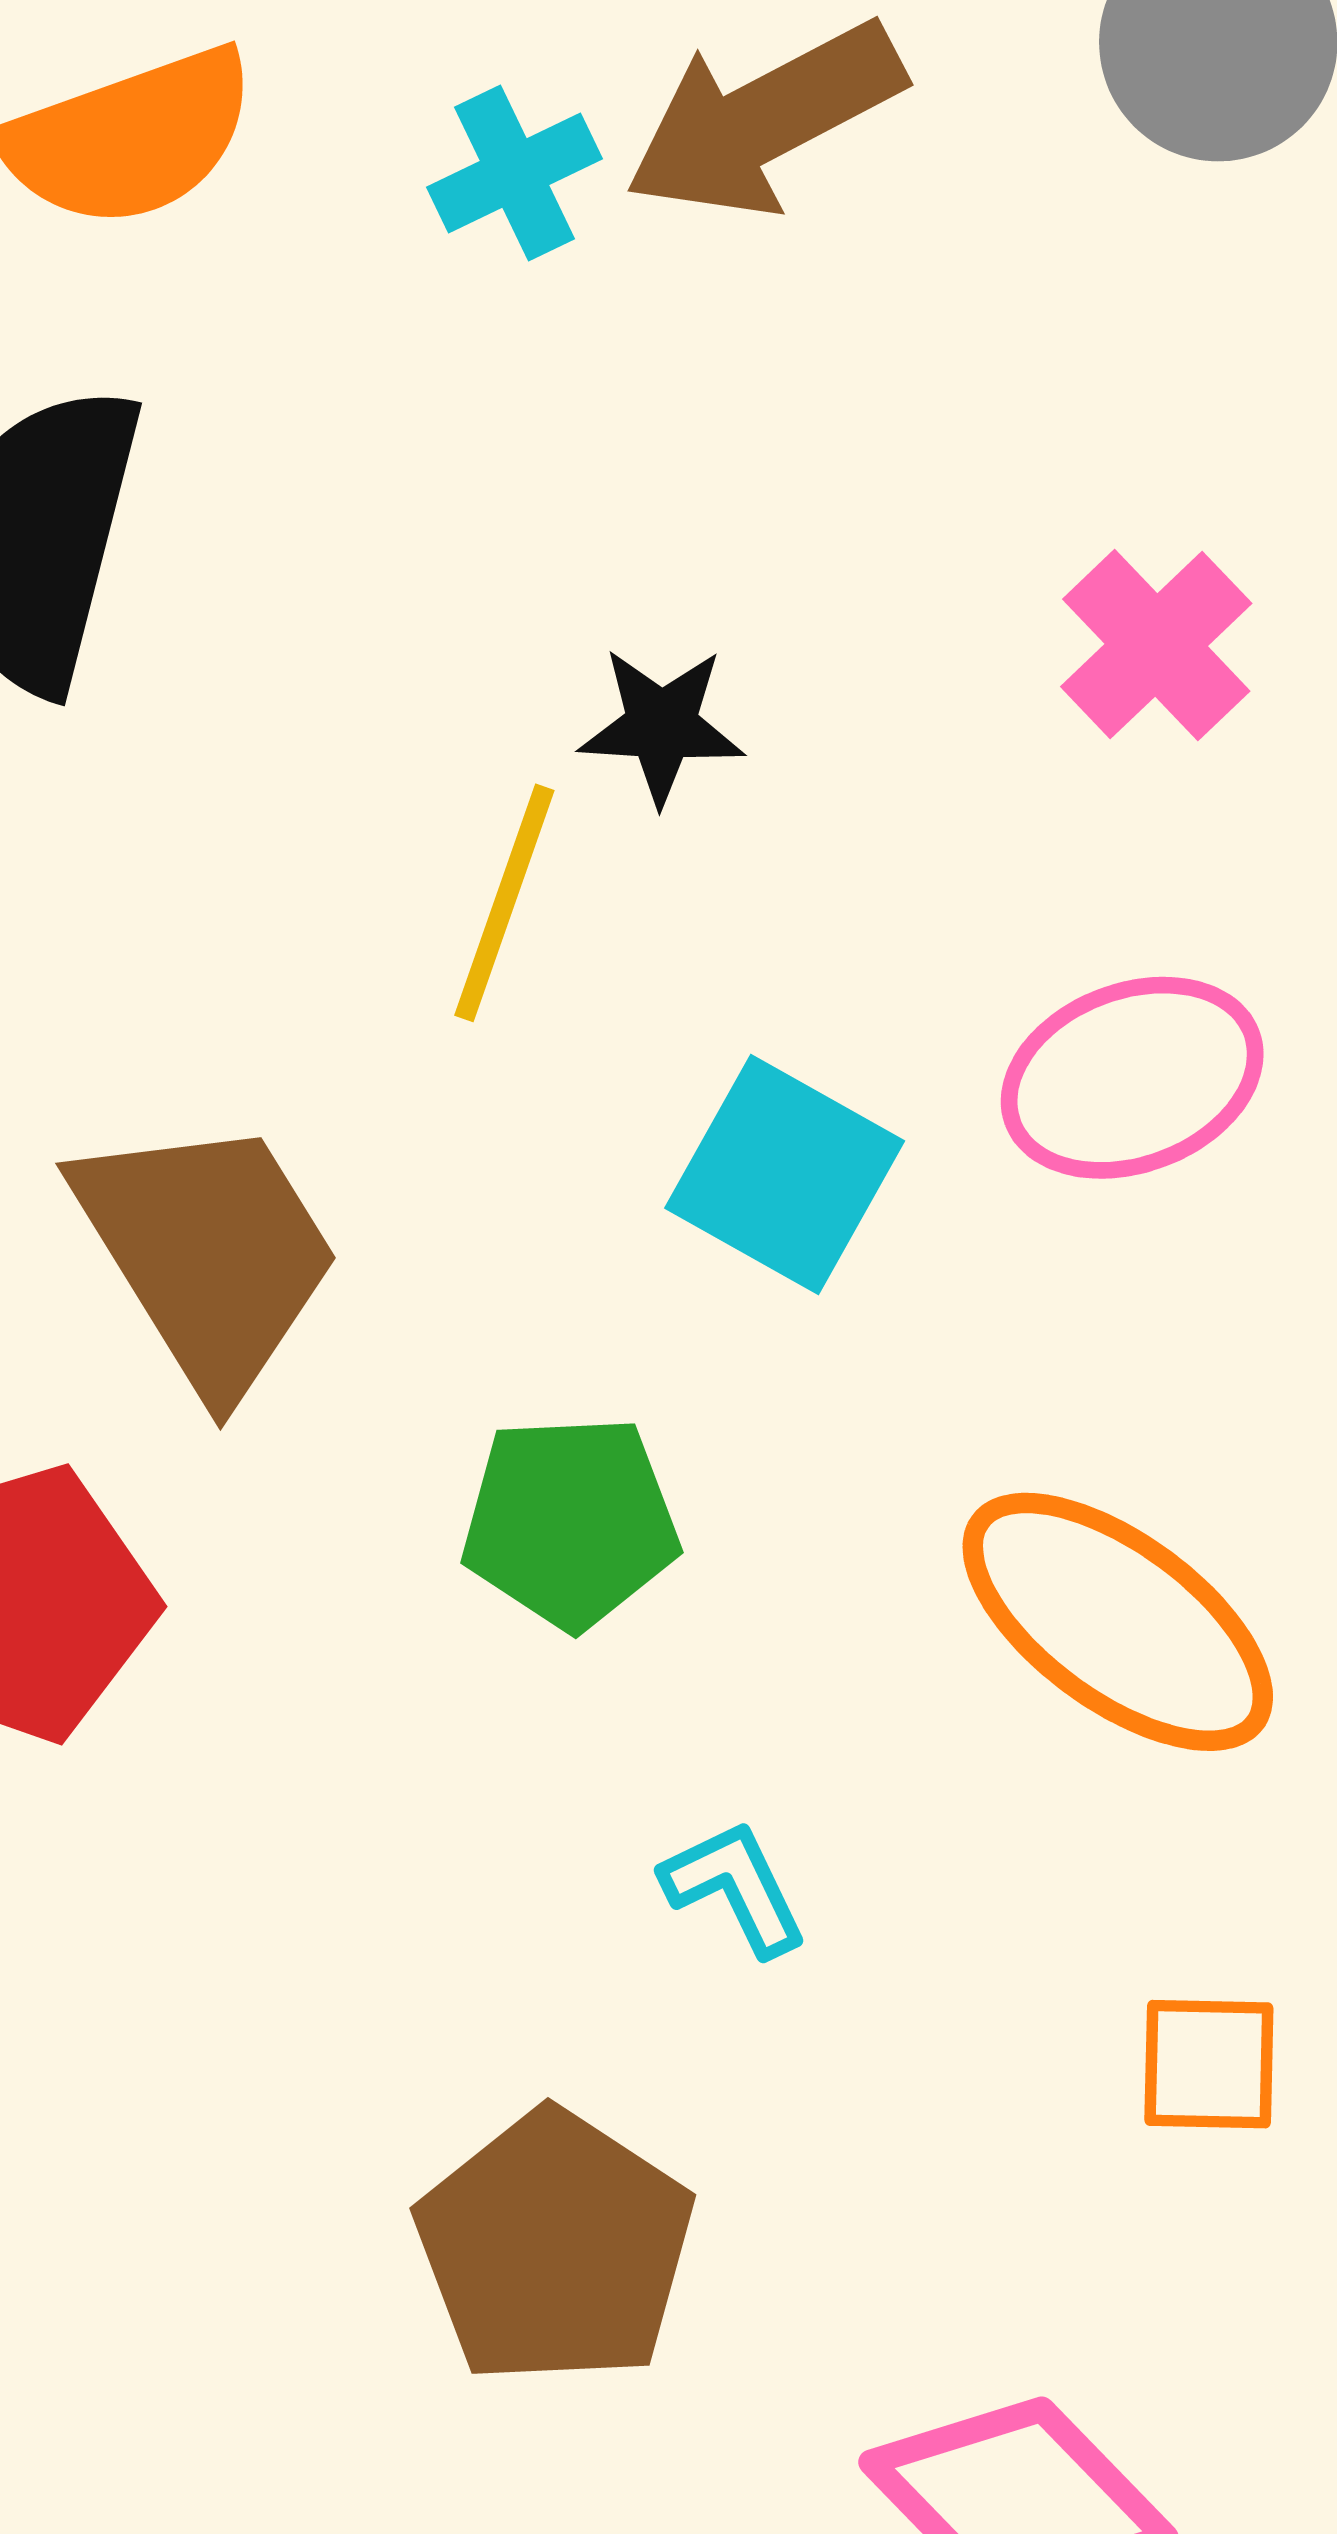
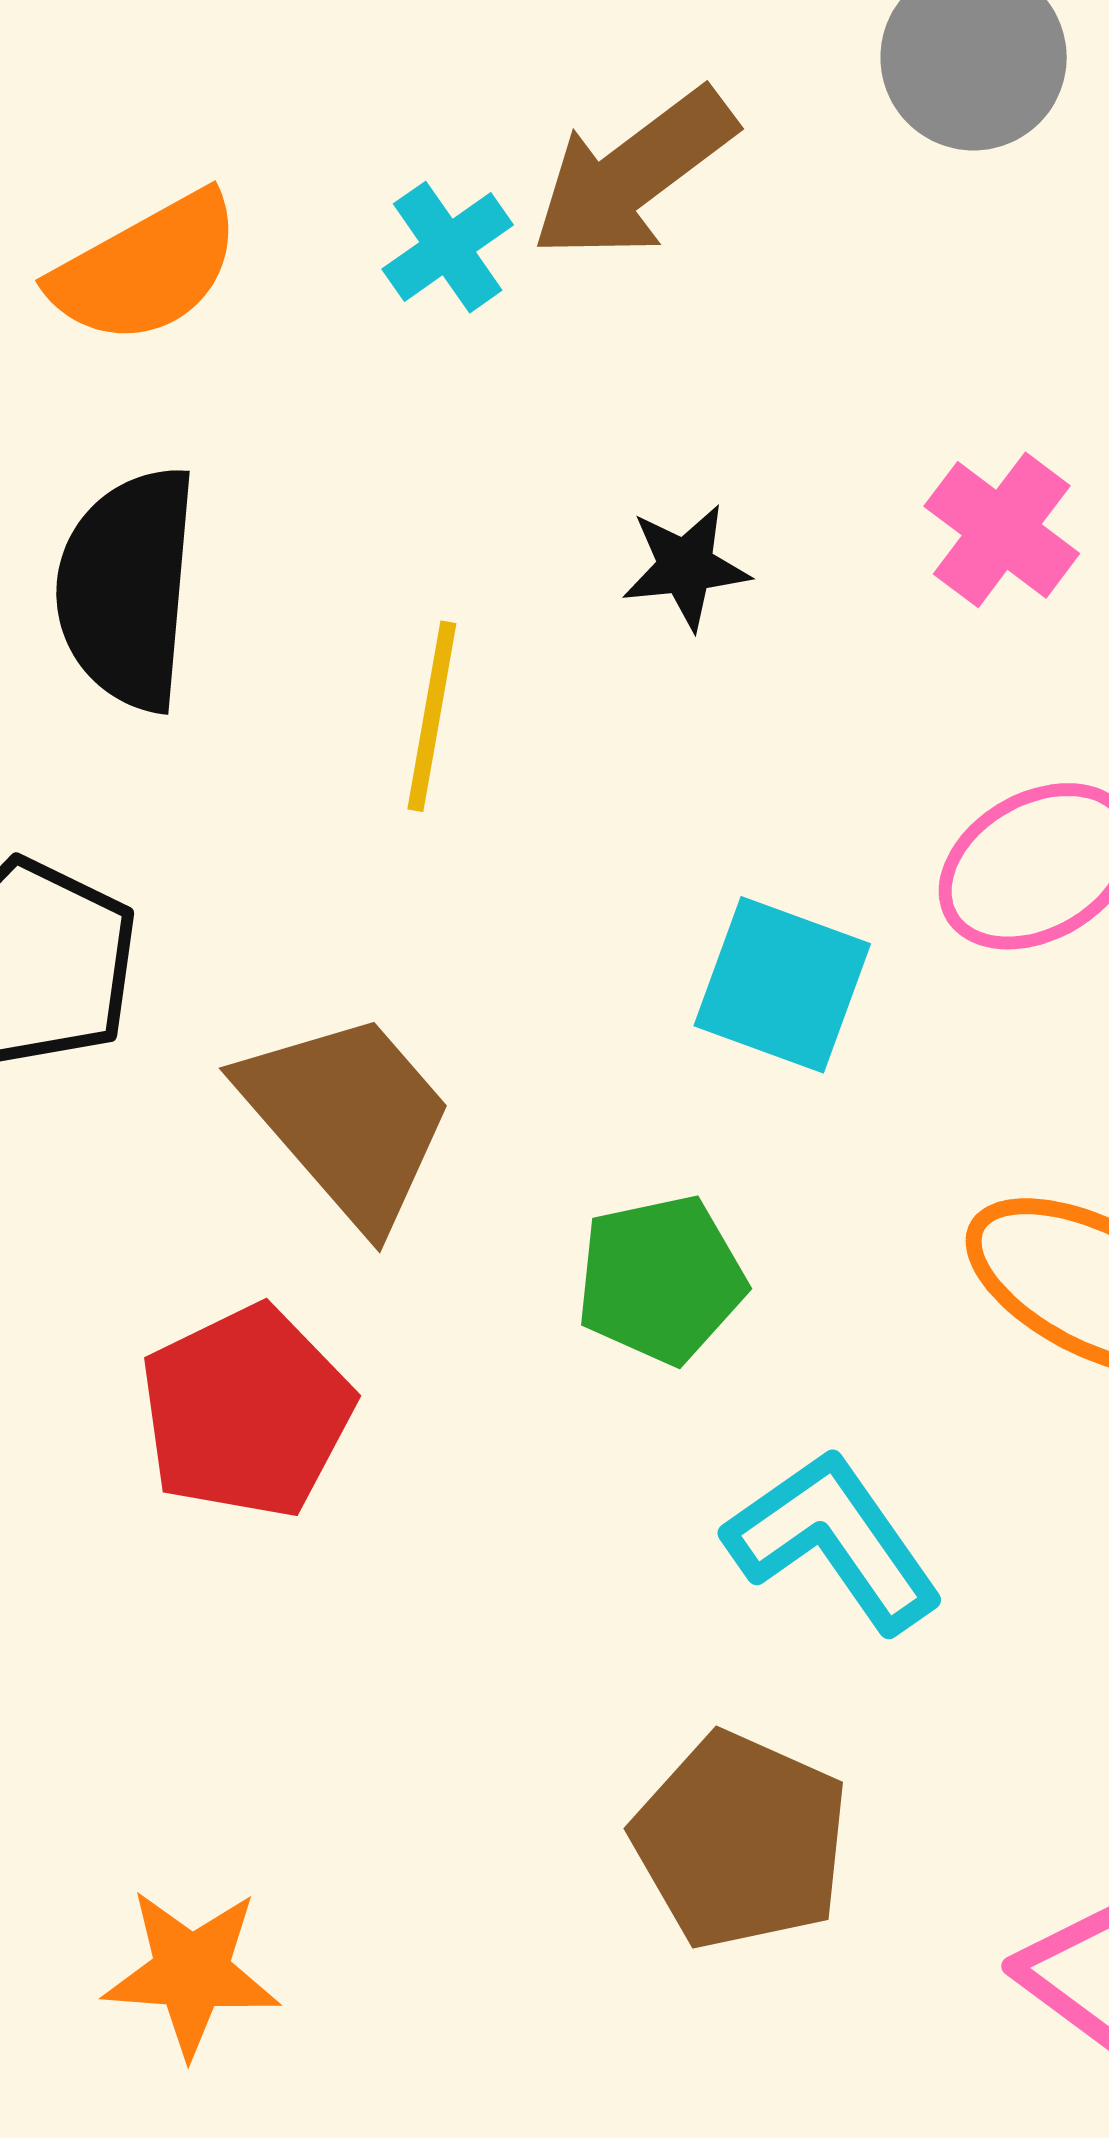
black star: (661, 726) -> (686, 567), moved
yellow line: (504, 903) -> (432, 716), moved
cyan L-shape: (735, 1888) -> (834, 1541), size x1.8

